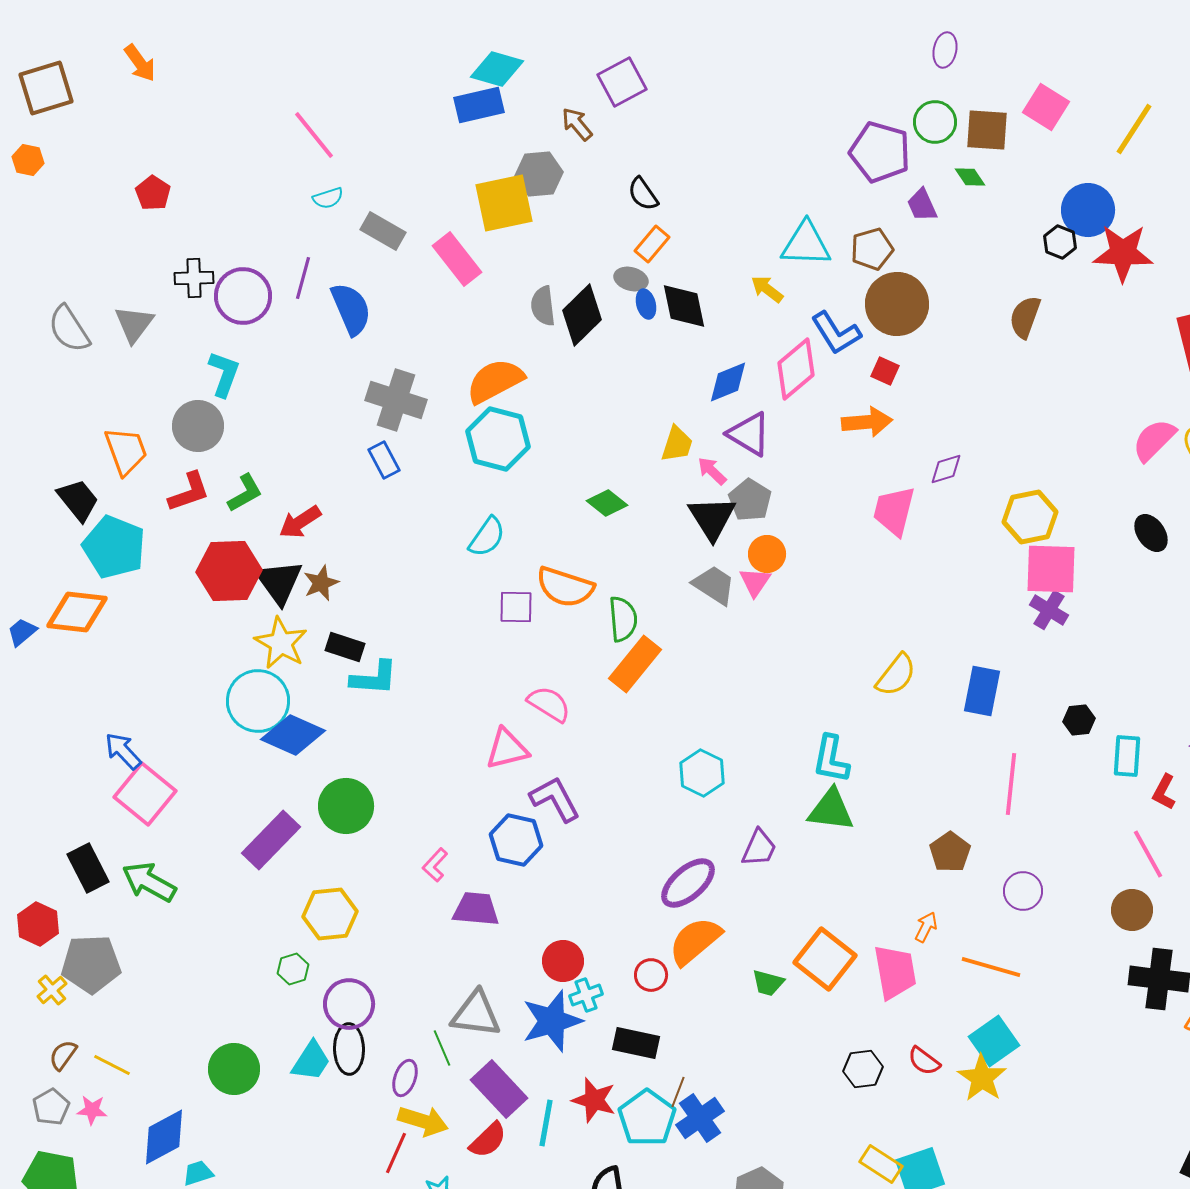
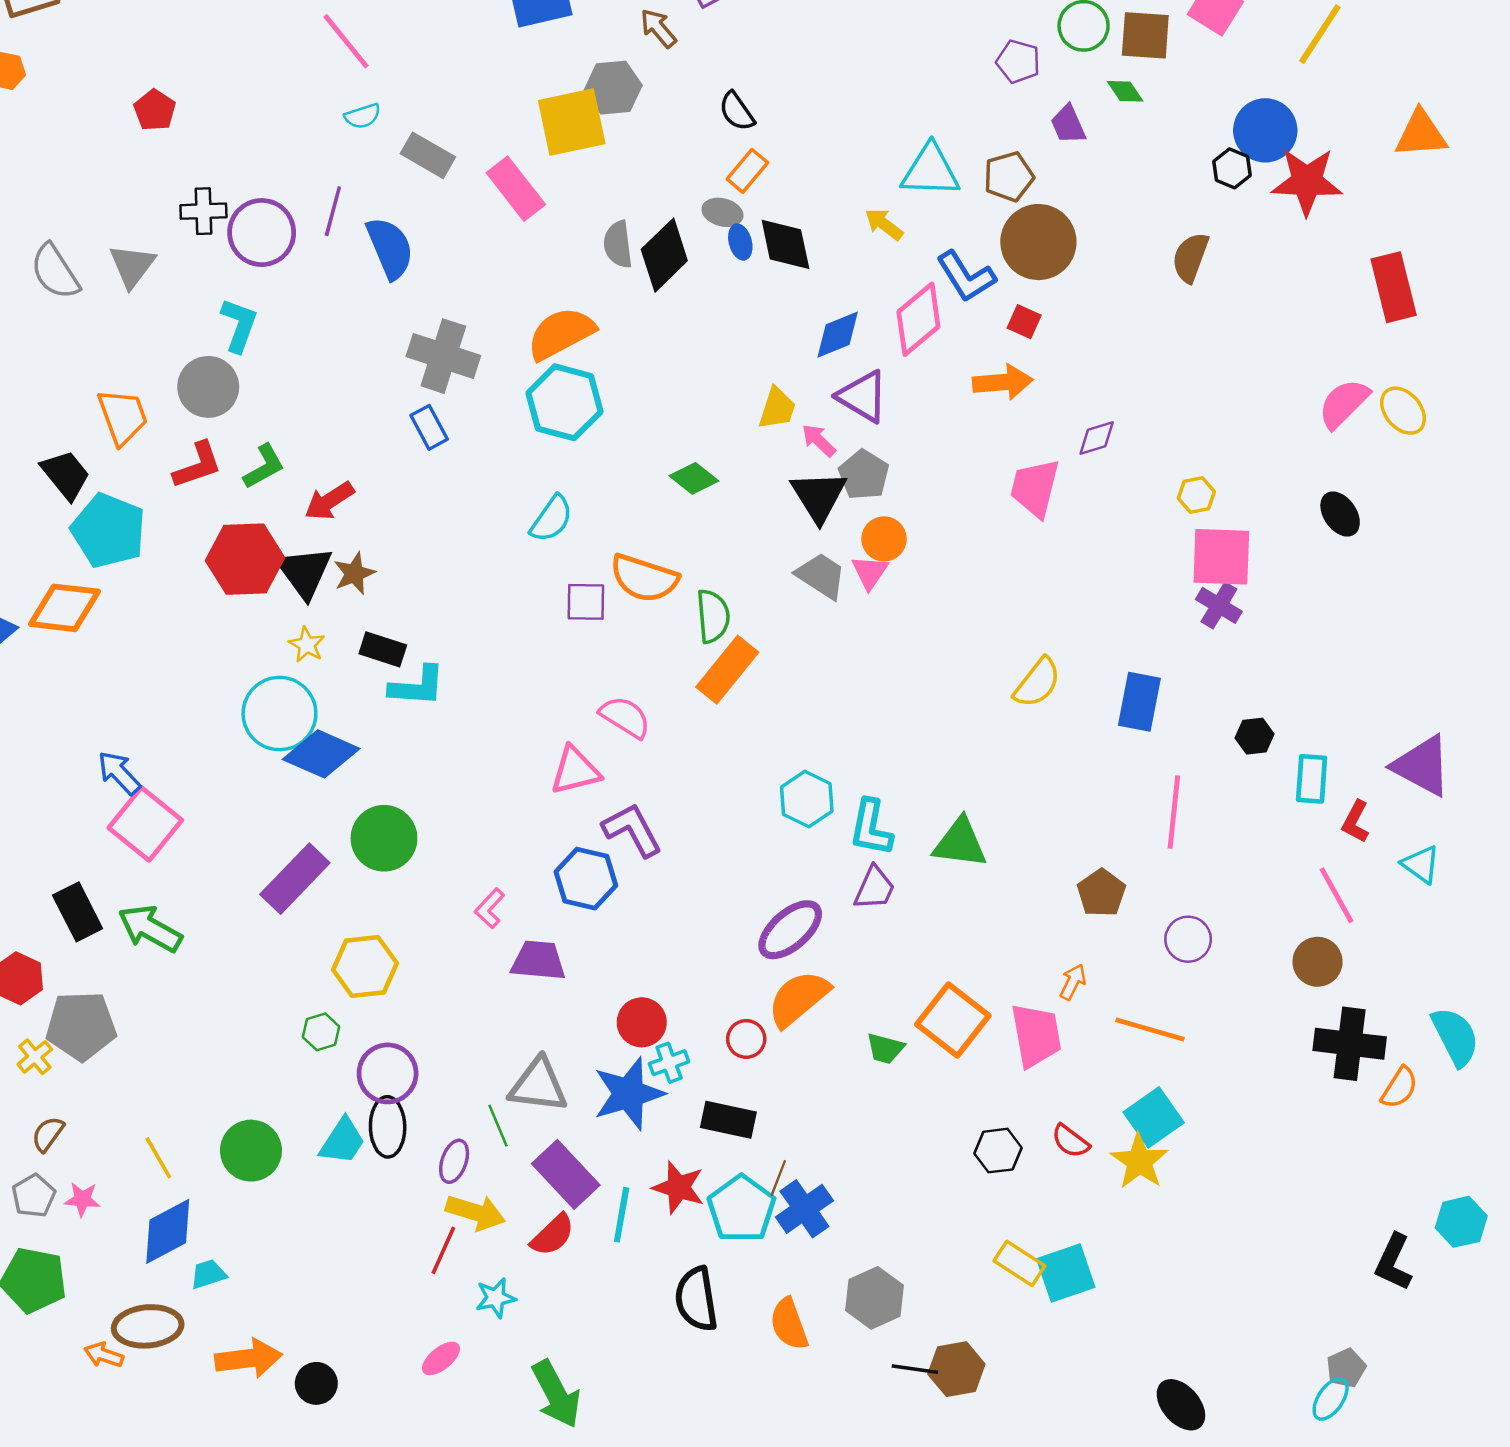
purple pentagon: (880, 152) -> (1018, 61), size x0.6
yellow hexagon: (1030, 517) -> (1196, 495), size x0.6
yellow star: (281, 643) -> (307, 645), size x0.6
cyan L-shape: (831, 759) -> (871, 828), moved
yellow line: (112, 1065) -> (158, 1158), moved, turned 33

